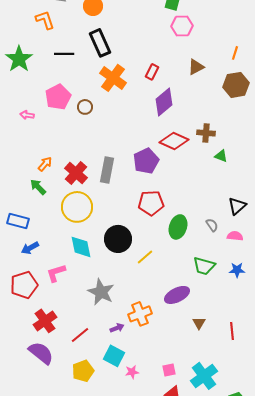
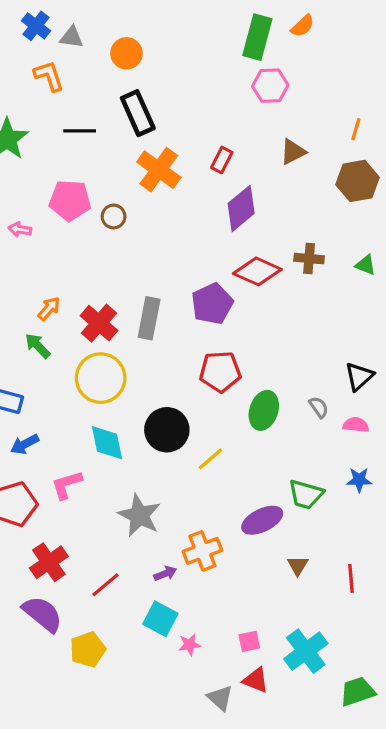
pink pentagon: (58, 97) -> (70, 200), turned 30
green triangle: (221, 156) -> (366, 265), moved
green trapezoid: (204, 266) -> (306, 494), moved
yellow pentagon: (83, 371) -> (88, 649), moved

